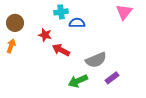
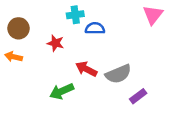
orange arrow: (11, 46) -> (14, 57), turned -96
red arrow: (61, 50) -> (86, 69), moved
green arrow: (78, 81) -> (62, 91), moved

